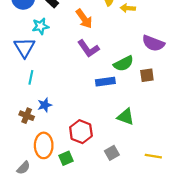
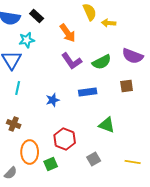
green semicircle: (124, 63) -> (102, 62), moved
blue star: (45, 105) -> (53, 100), moved

